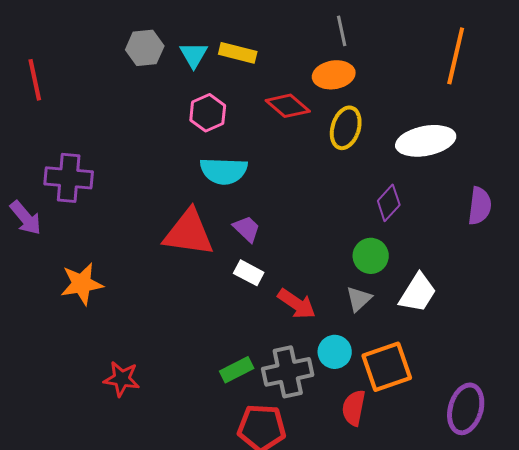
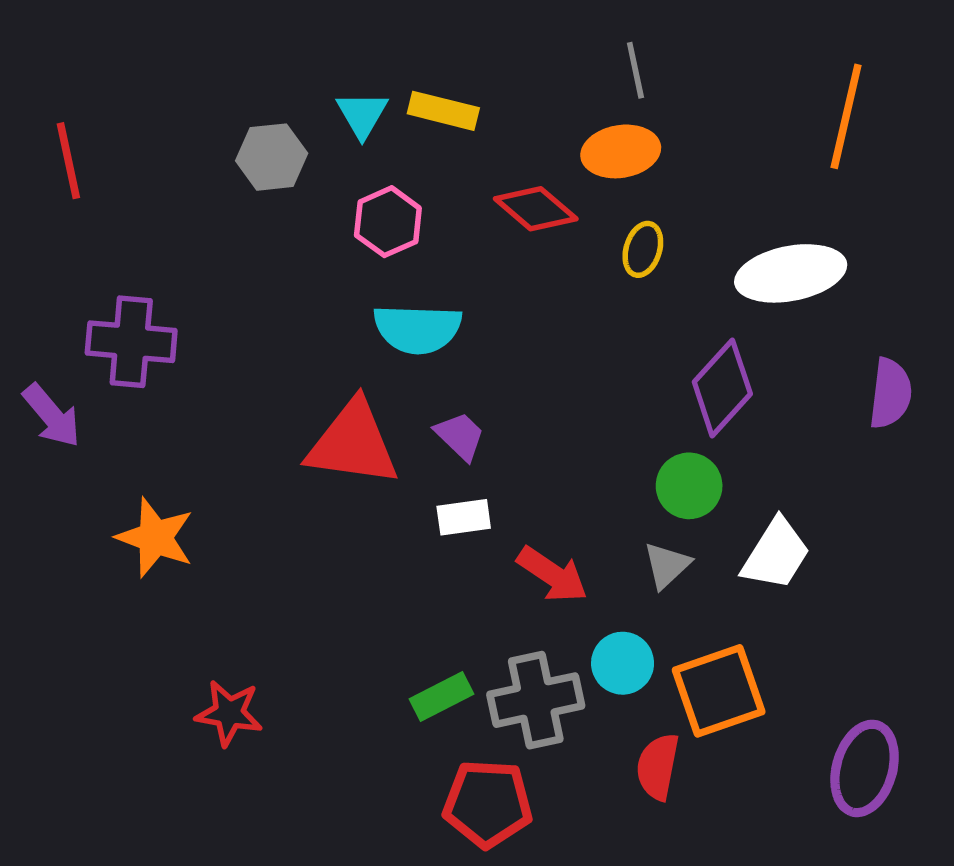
gray hexagon: (145, 48) -> (272, 157), moved
yellow ellipse: (346, 128) -> (643, 249), size x0.7
purple diamond: (389, 203) -> (722, 388), size x1.4
white rectangle: (249, 273) -> (464, 517), turned -36
orange star: (82, 284) -> (155, 538), turned 30

